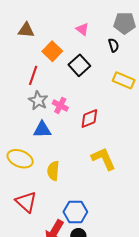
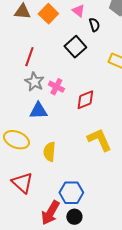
black semicircle: (114, 45) -> (94, 25), moved
orange square: (52, 51) -> (48, 14), moved

